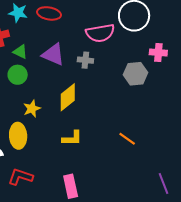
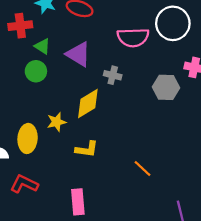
gray cross: (85, 60) -> (113, 75), moved
yellow star: (32, 109) -> (56, 122), moved
orange line: (127, 139) -> (142, 168), moved

